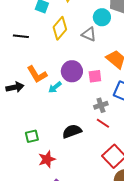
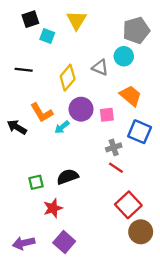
cyan circle: (102, 17) -> (124, 56), moved
yellow diamond: (60, 28) -> (68, 78), moved
black arrow: (15, 87) -> (17, 127), turned -138
black semicircle: (72, 131) -> (68, 177), moved

